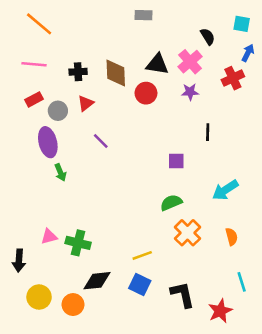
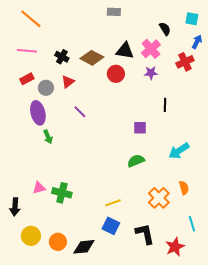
black cross: (78, 72) -> (62, 57), turned 32
brown diamond: (116, 73) -> (92, 58), turned -60
orange cross: (188, 233) -> (159, 198), moved
black diamond: (97, 281) -> (84, 247), moved

